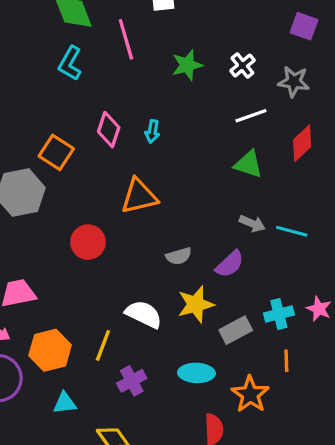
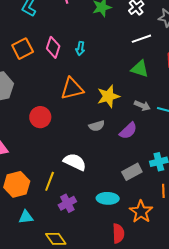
orange square: (56, 152) -> (23, 49), moved, turned 30
yellow star: (196, 304) -> (108, 96), moved

